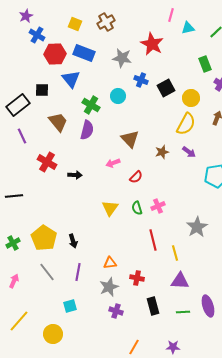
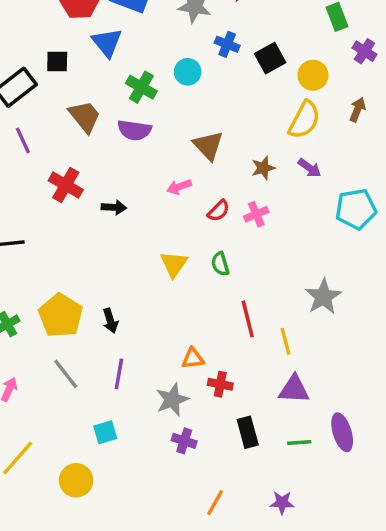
purple semicircle: (87, 130) -> (134, 130), turned 84
pink cross: (158, 206) -> (256, 214), moved
orange triangle: (110, 263) -> (193, 358), moved

